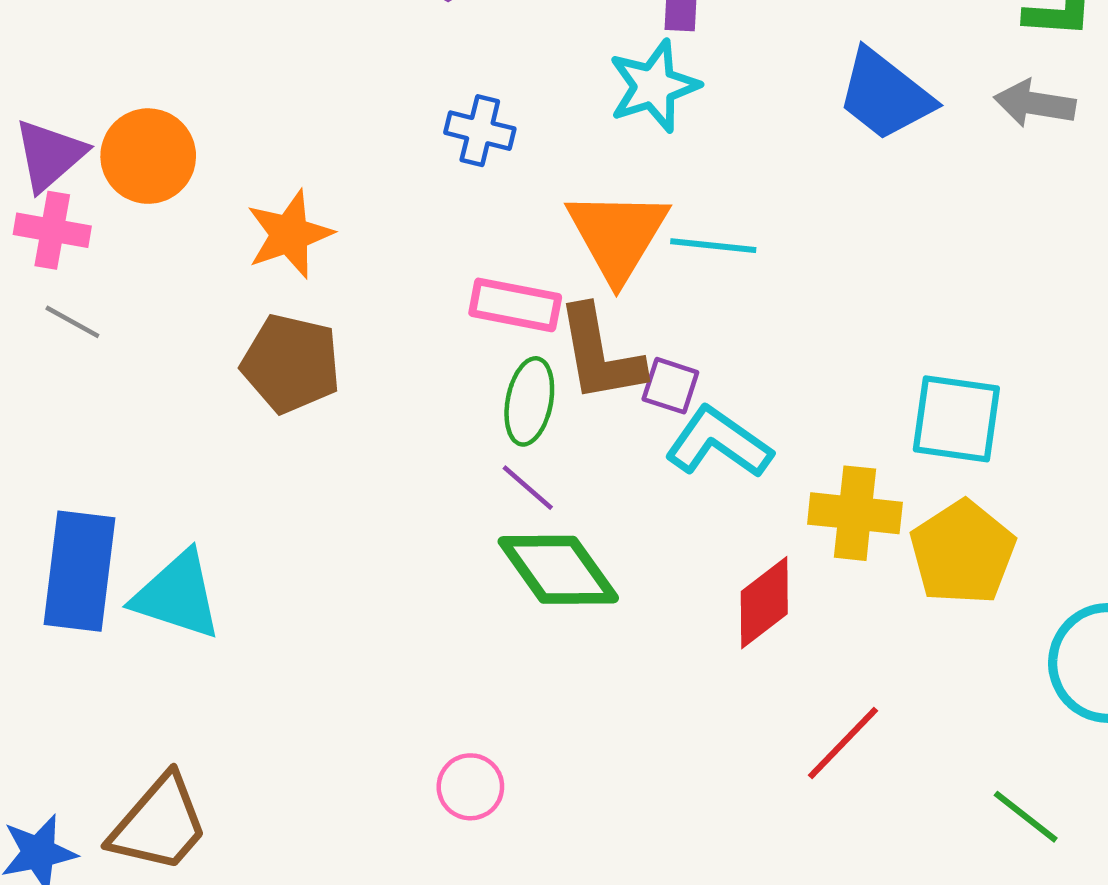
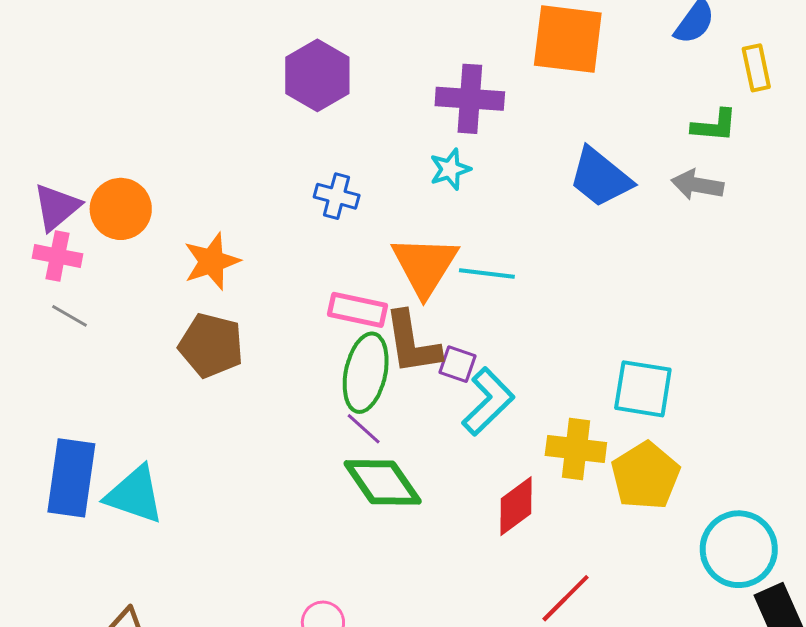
cyan star: (654, 86) -> (450, 169), size x0.7
green ellipse: (529, 401) -> (366, 373), size x1.4
cyan L-shape: (719, 443) -> (488, 402), turned 100

